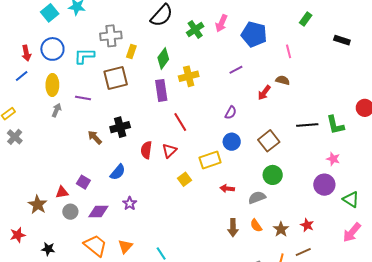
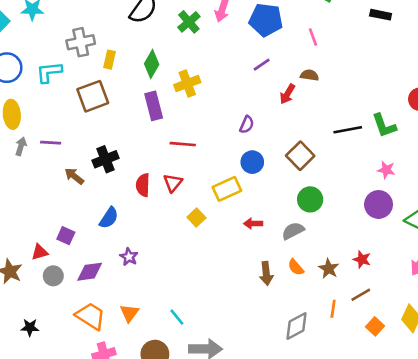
purple line: (236, 70) -> (262, 65), moved
purple line: (83, 98) -> (51, 143), moved
red line: (180, 122) -> (183, 144), turned -48

